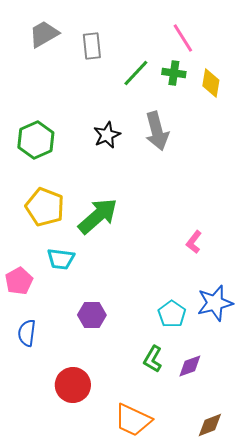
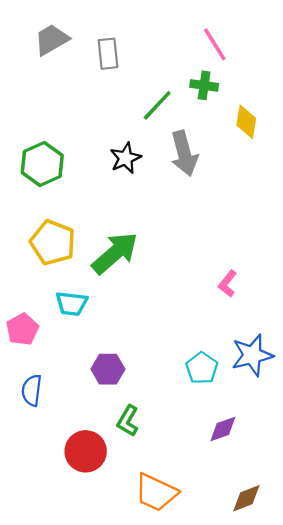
green line: (136, 73) -> (157, 105), moved
yellow diamond: (211, 83) -> (246, 122), moved
green L-shape: (153, 359) -> (128, 421), moved

